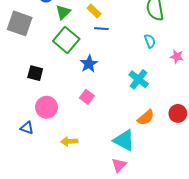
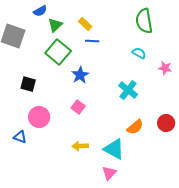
cyan semicircle: (150, 41) -> (139, 53), turned -40
yellow arrow: (69, 141) -> (80, 146), moved

